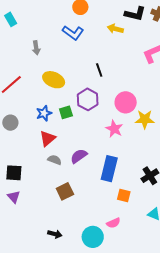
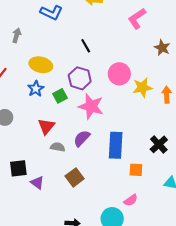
gray arrow: (36, 48) -> (17, 35), turned -144
blue star: (44, 113) -> (36, 89), moved
pink star: (114, 129) -> (91, 106), moved, size x1.4
purple triangle: (14, 197) -> (37, 183), moved

